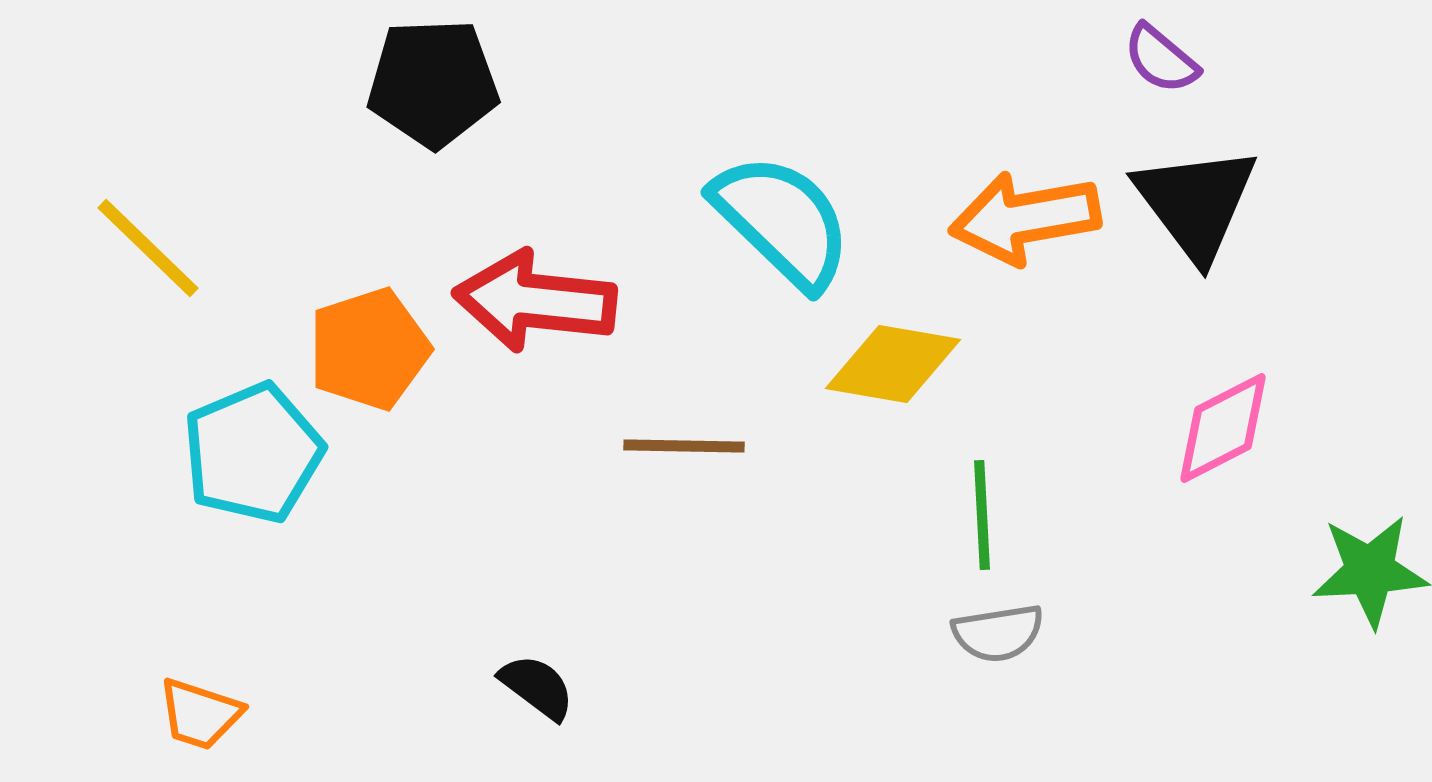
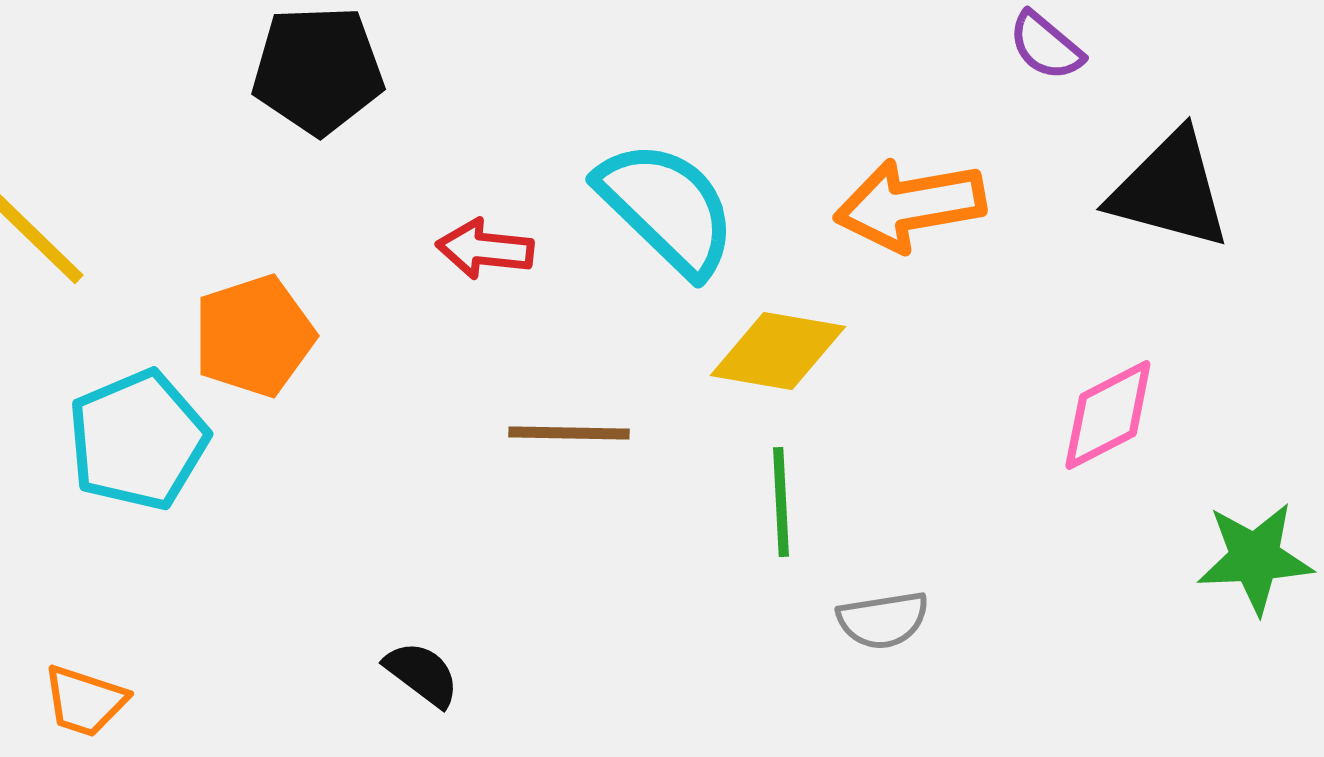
black triangle: (1196, 203) -> (1170, 190), moved, turned -38
red arrow: (535, 301) -> (485, 249), moved, size x0.6
green line: (982, 515) -> (781, 502), moved

